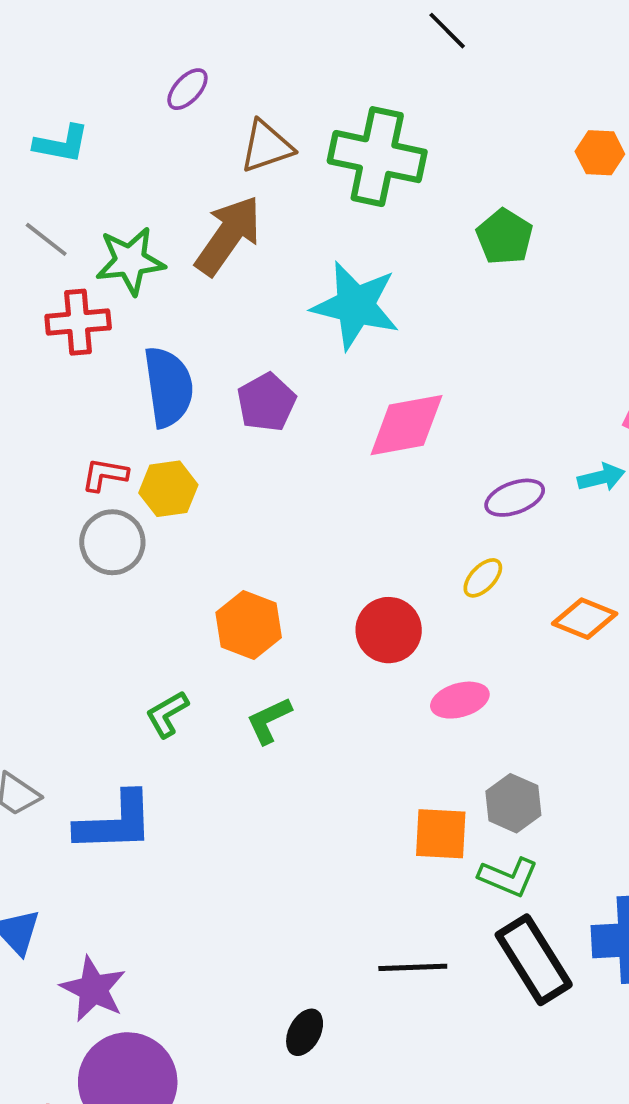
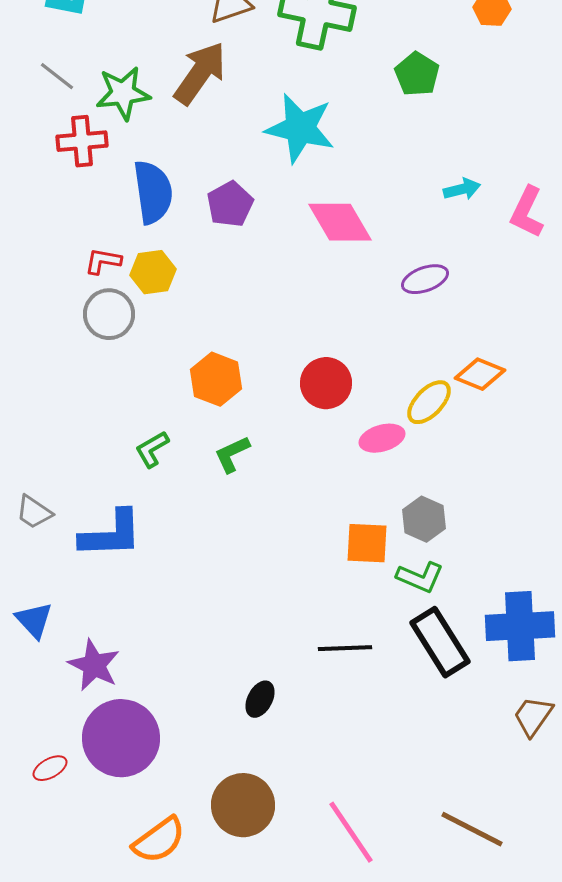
pink diamond: (406, 425) -> (340, 222), turned 70
cyan arrow: (601, 477) -> (462, 189), moved
yellow ellipse: (483, 578) -> (429, 402), moved, size x1.4

